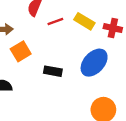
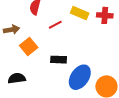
red line: (55, 21) -> (55, 25), moved
blue ellipse: (94, 63) -> (80, 77), moved

